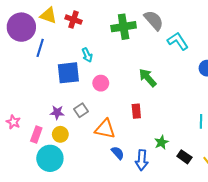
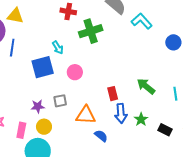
red cross: (73, 20) -> (68, 11), moved
green cross: (124, 27) -> (91, 31), moved
green arrow: (148, 78) -> (146, 86), moved
gray square: (81, 110) -> (60, 101), turned 32
blue arrow: (142, 160) -> (121, 113), moved

